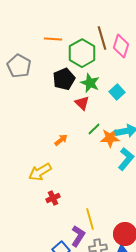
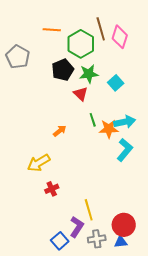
green star: (90, 83) -> (89, 74), turned -30
green line: (94, 129) -> (93, 120), turned -64

